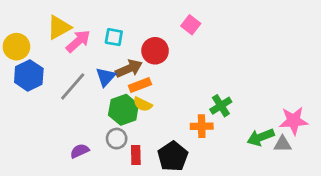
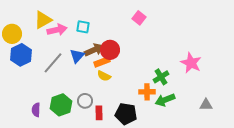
pink arrow: (78, 41) -> (57, 30), turned 30
red circle: (155, 51) -> (110, 50), moved
green hexagon: (123, 110) -> (61, 105), moved
pink star: (294, 121) -> (191, 63), moved, turned 30
green arrow: (261, 137) -> (165, 100), moved
purple semicircle: (80, 151) -> (36, 110), moved, turned -64
black pentagon: (173, 156) -> (126, 114), turned -30

